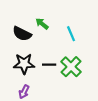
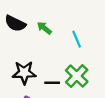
black semicircle: (22, 34) -> (15, 23), moved
black line: (49, 65) -> (52, 83), moved

